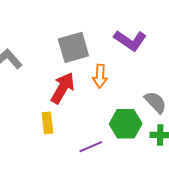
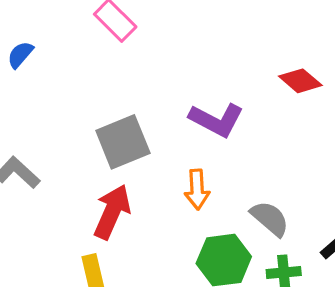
orange arrow: (100, 76) -> (197, 189), moved

